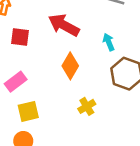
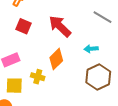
cyan arrow: (109, 42) -> (91, 49), turned -88
yellow cross: (87, 106) -> (38, 77), moved, turned 32

